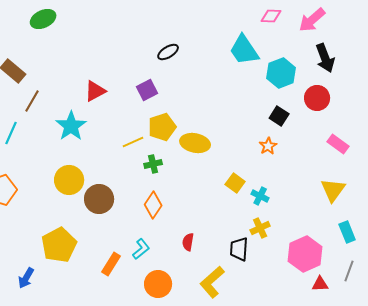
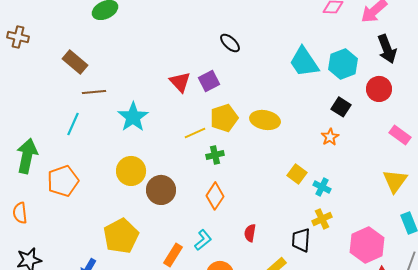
cyan trapezoid: (244, 50) -> (304, 62), moved
black ellipse: (168, 52) -> (230, 43), turned 75
red triangle: (95, 91) -> (180, 82), moved, turned -45
brown line: (32, 101) -> (94, 92), turned 55
yellow ellipse: (195, 143) -> (265, 120), moved

